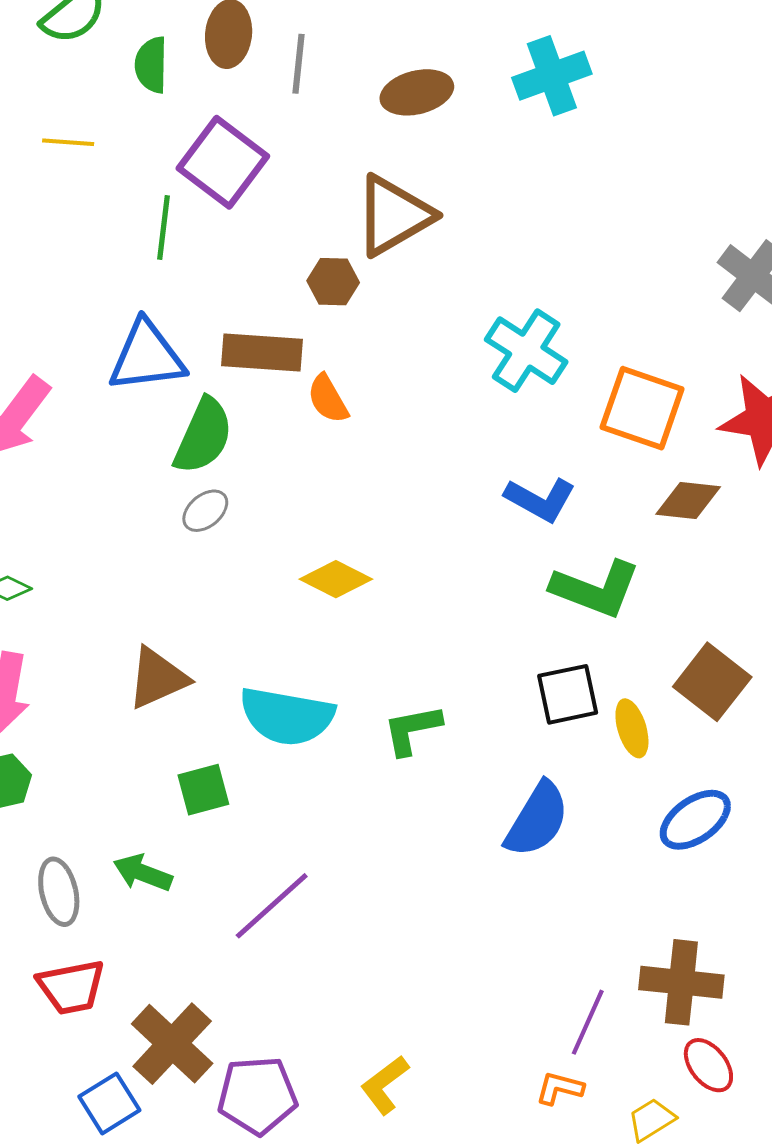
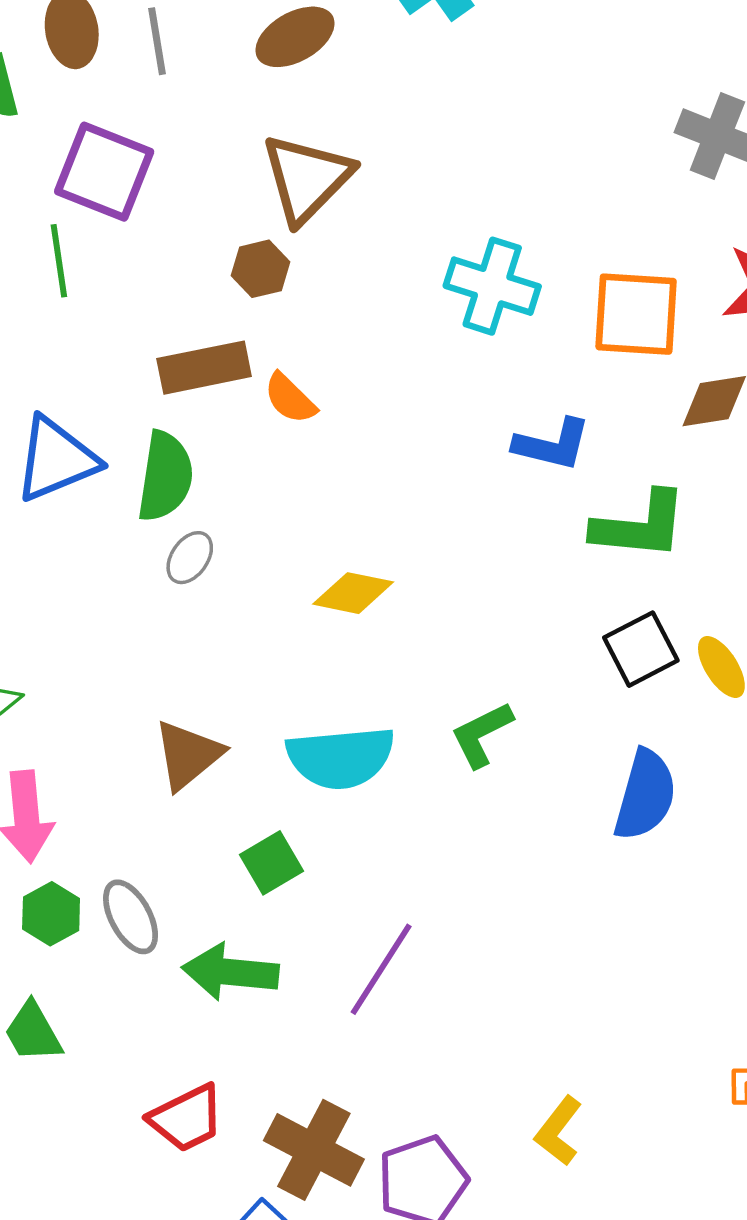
blue triangle: (147, 356) -> (56, 459), moved
green arrow: (143, 873) -> (230, 972), size x1.4
gray ellipse: (59, 892) -> (131, 917), moved

